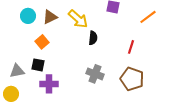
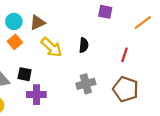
yellow arrow: (78, 19) -> (51, 47), moved
orange square: (42, 42) -> (15, 42), moved
gray cross: (95, 74) -> (86, 84), turned -36

